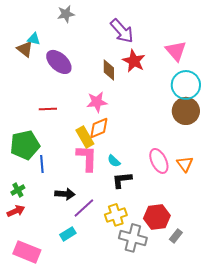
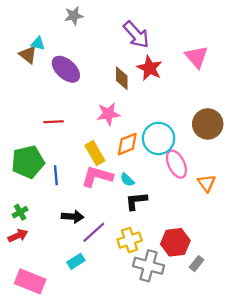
cyan circle: (186, 85) -> (159, 138), moved
orange diamond: (99, 128) -> (127, 144), moved
pink L-shape: (87, 158) -> (97, 176), turned -76
pink ellipse: (159, 161) -> (176, 164), moved
blue line: (42, 164) -> (56, 175), moved

